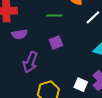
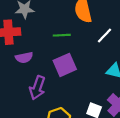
purple square: (56, 43) -> (65, 65), size x1.5

